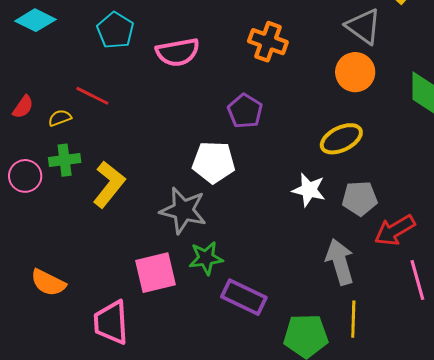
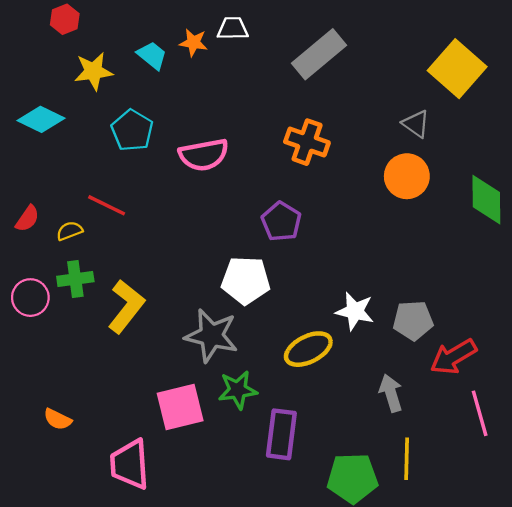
gray triangle: (363, 26) -> (416, 124), size x0.7
yellow ellipse: (341, 139) -> (308, 349), moved
gray arrow: (340, 262) -> (391, 393), size x0.7
orange semicircle: (48, 283) -> (58, 419), size x0.7
purple rectangle: (244, 297) -> (281, 434), turned 72

